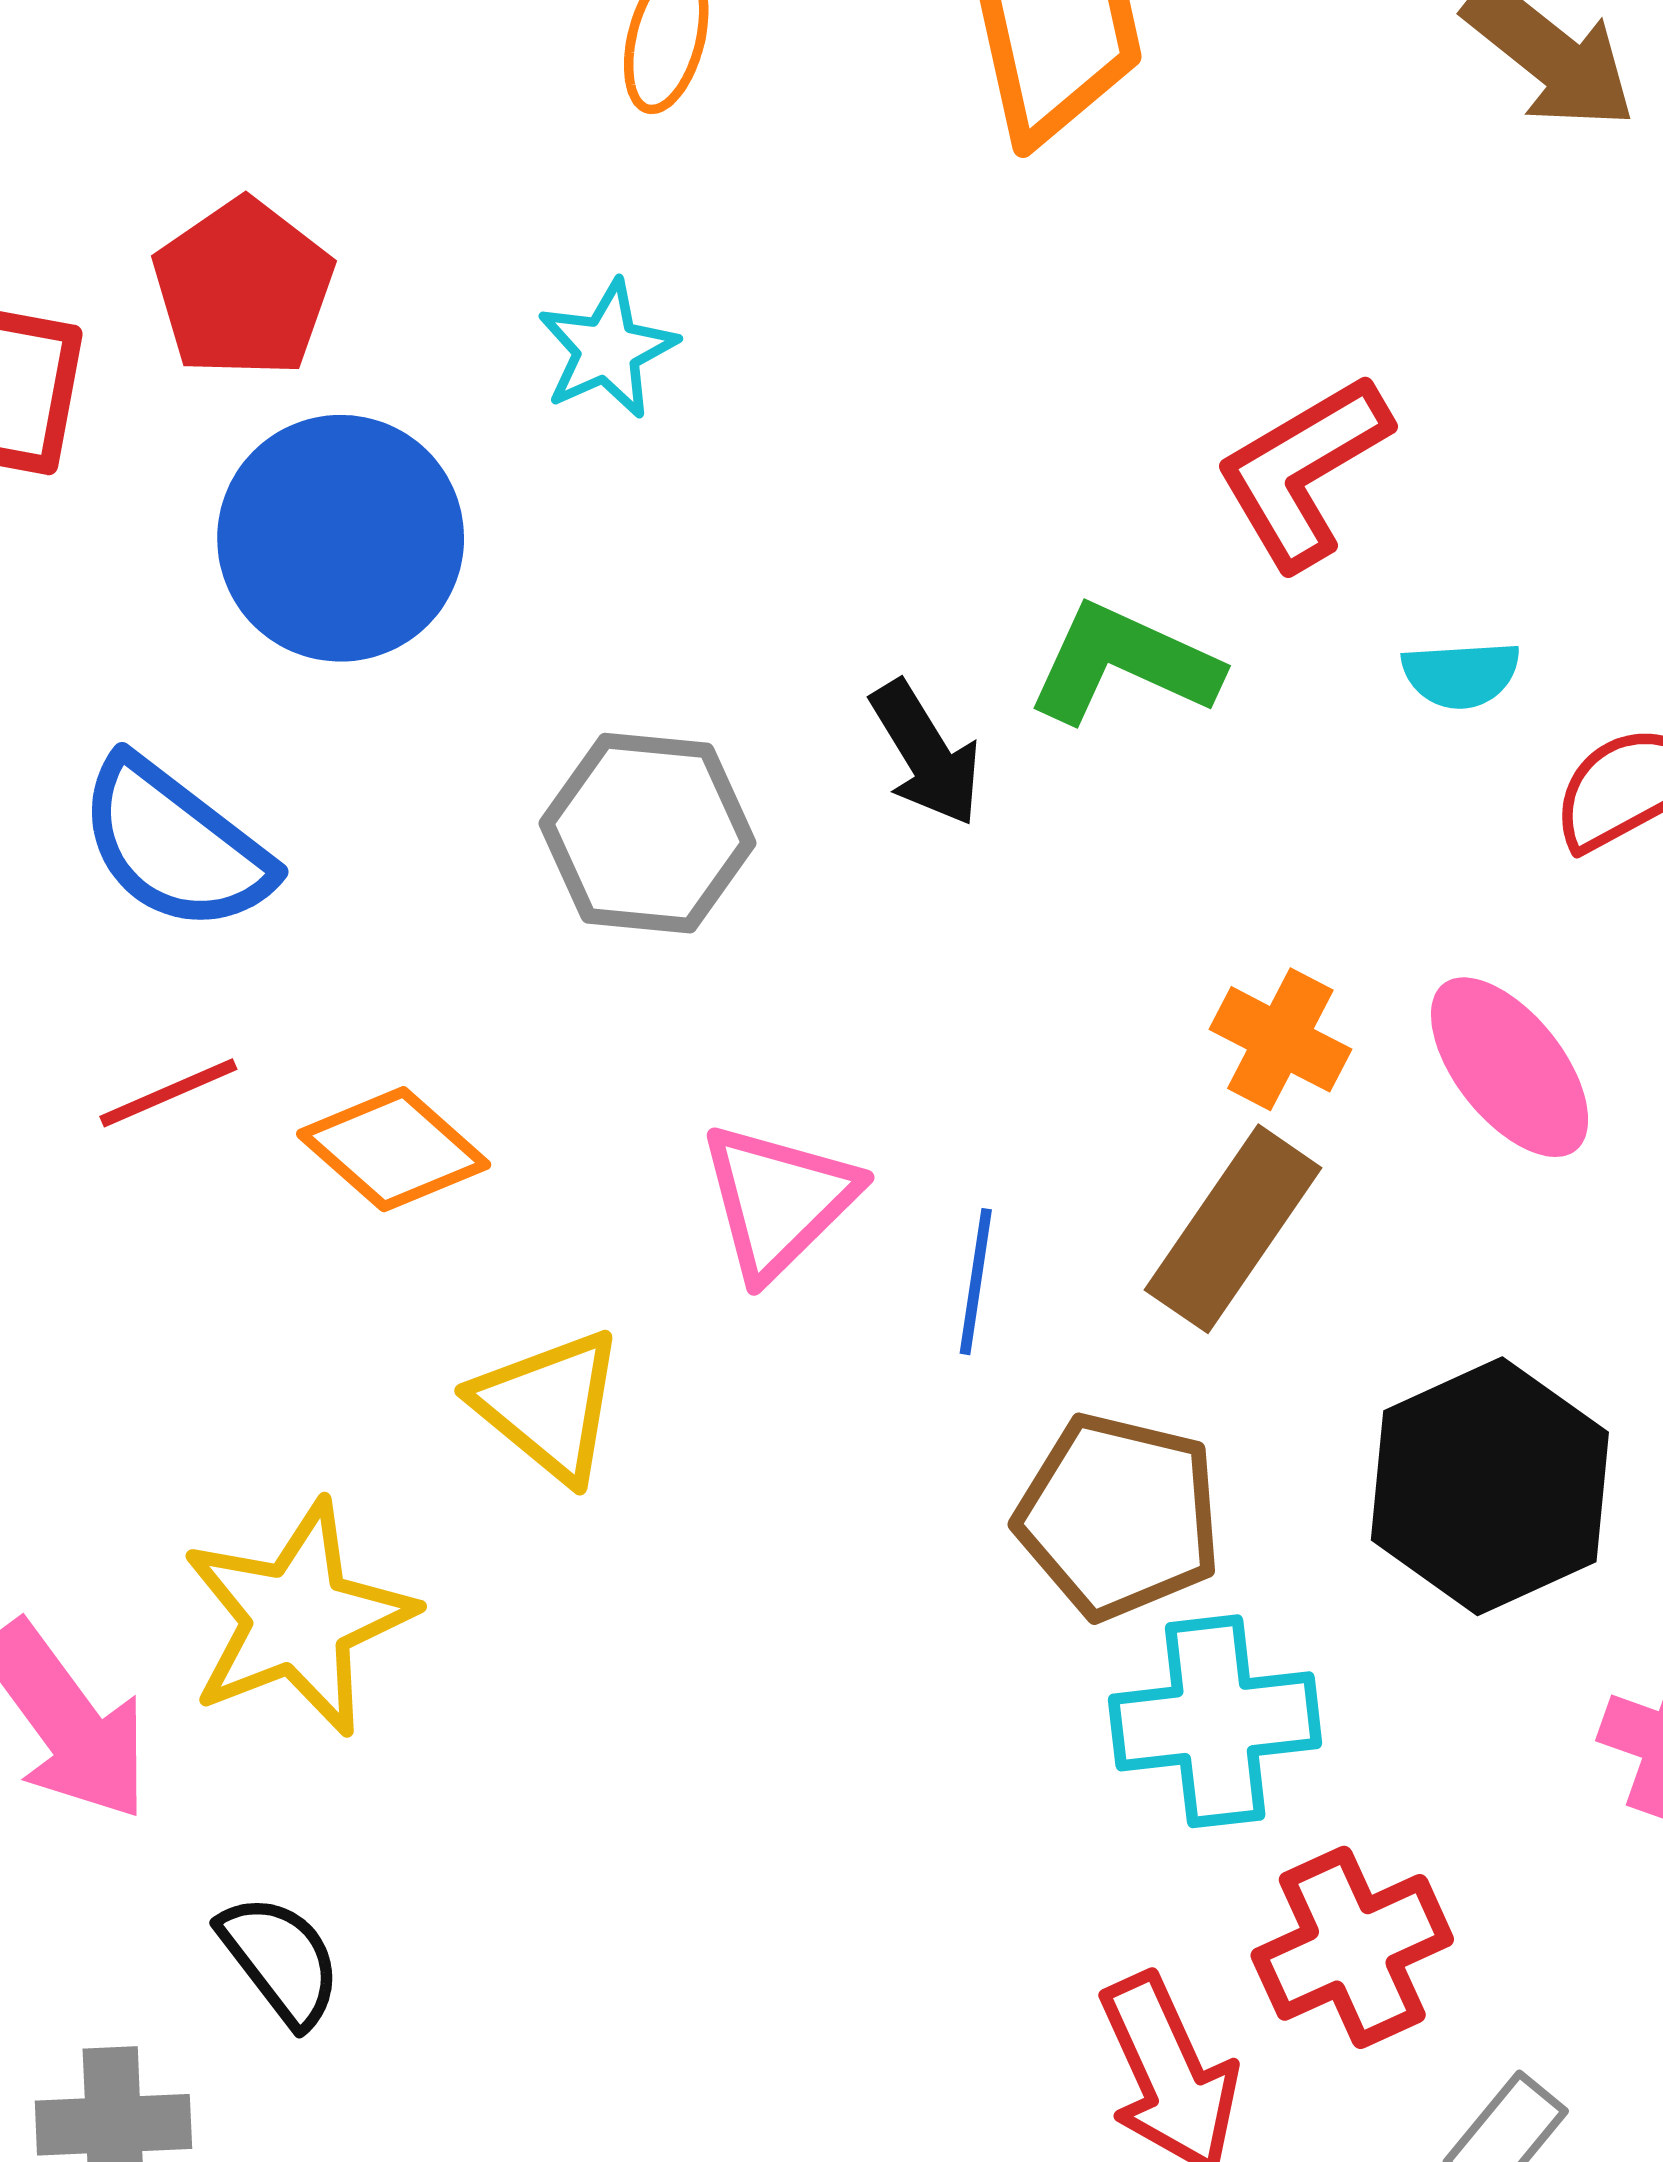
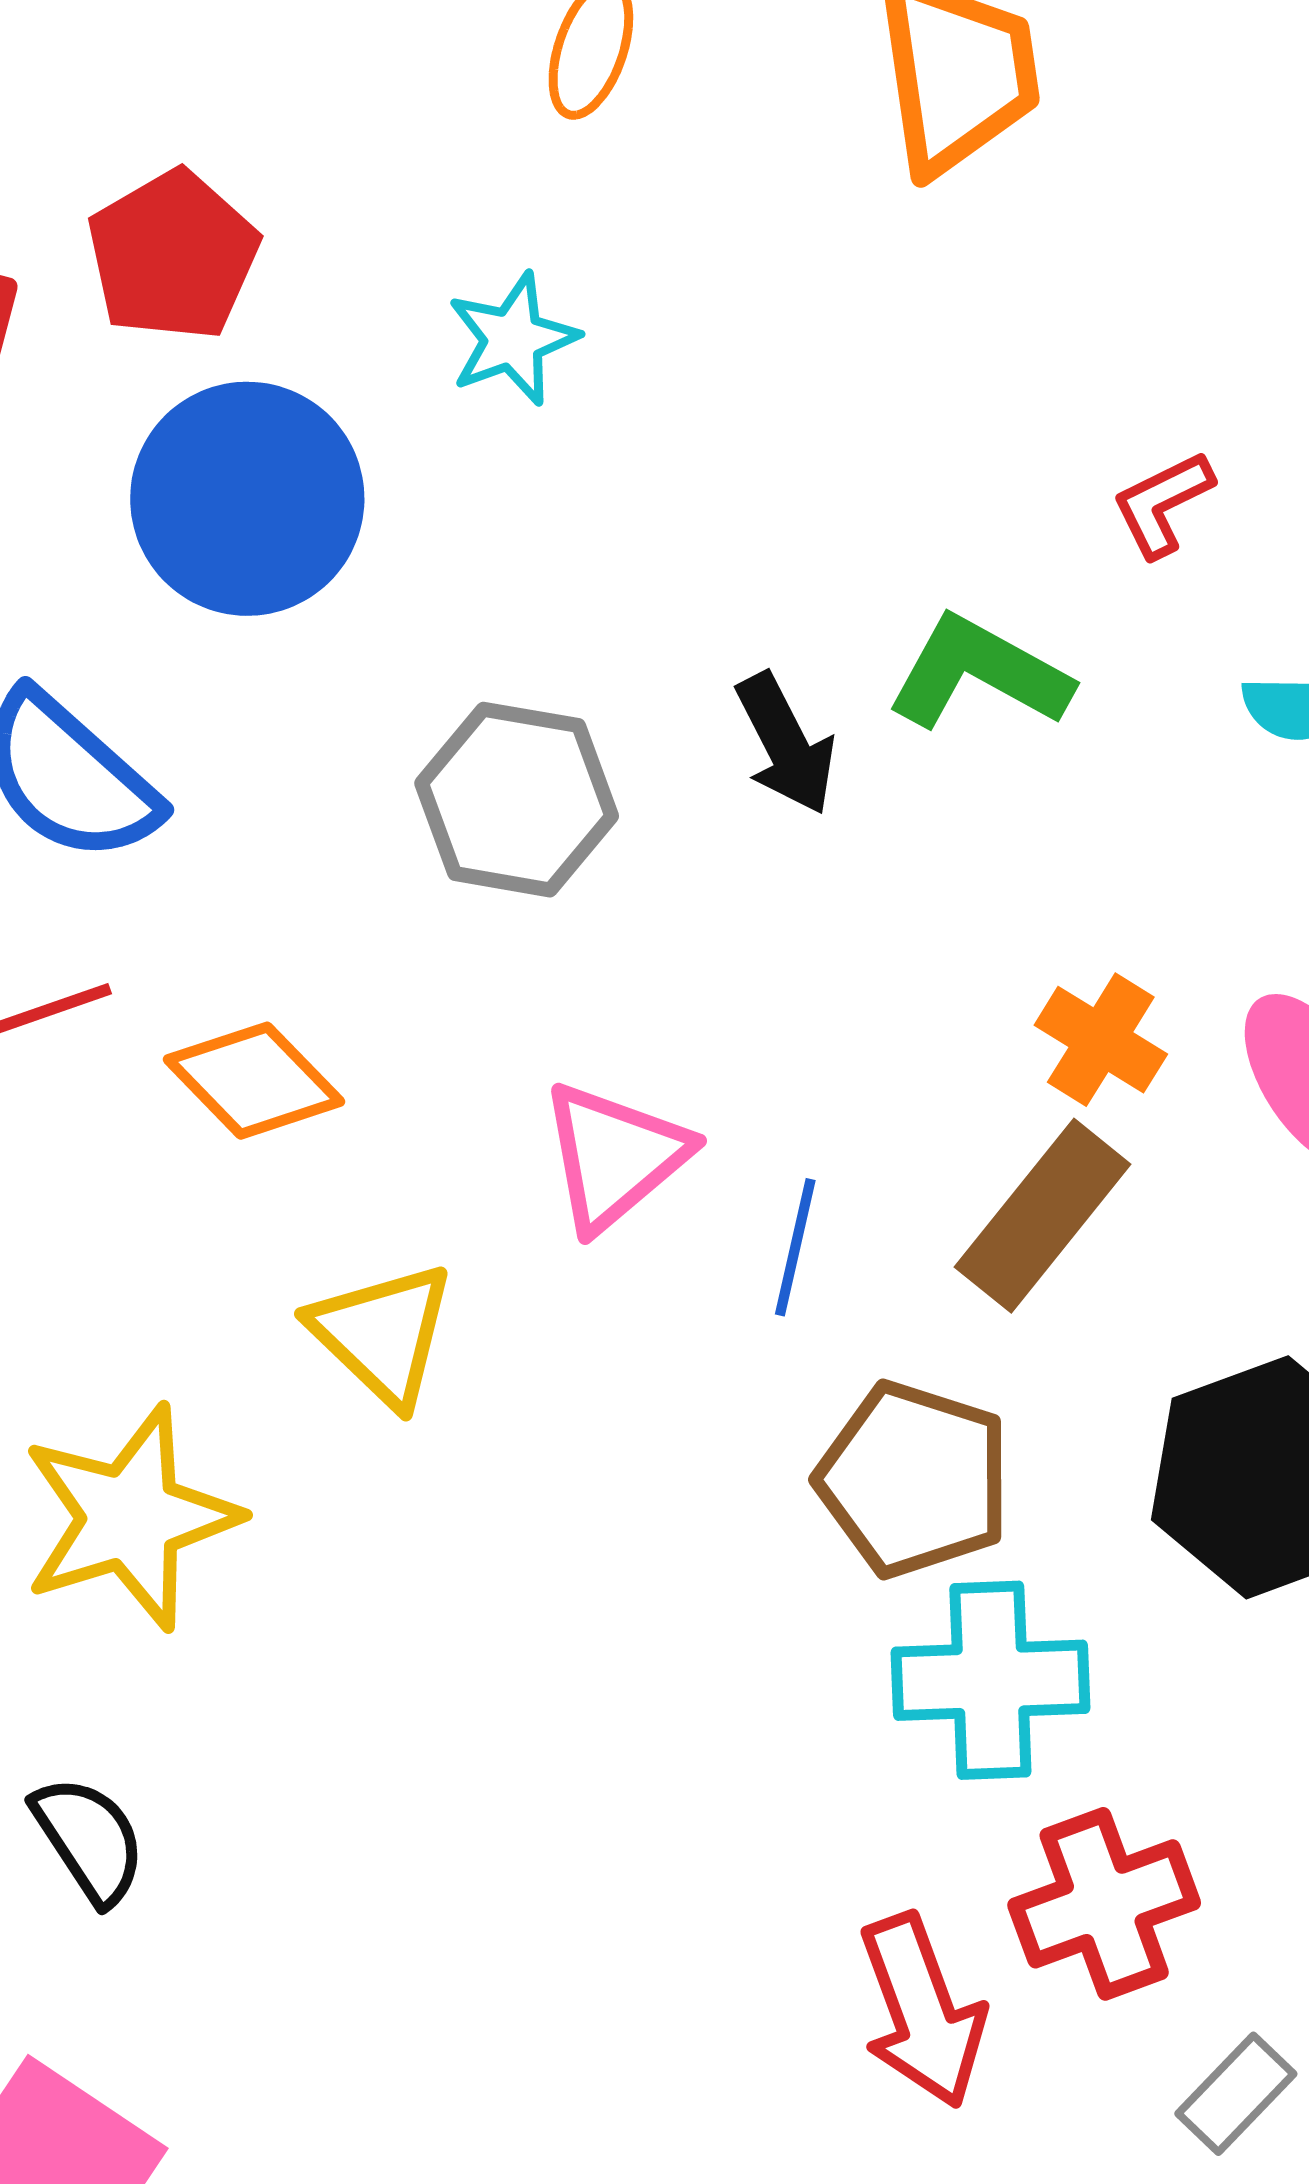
red L-shape: (1303, 471) -> (1163, 504), size x0.6

